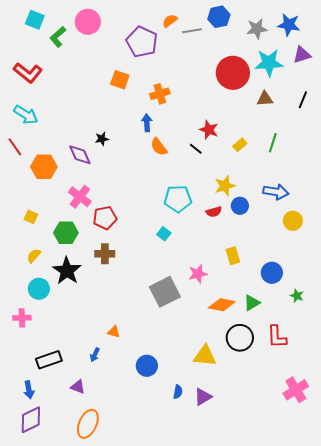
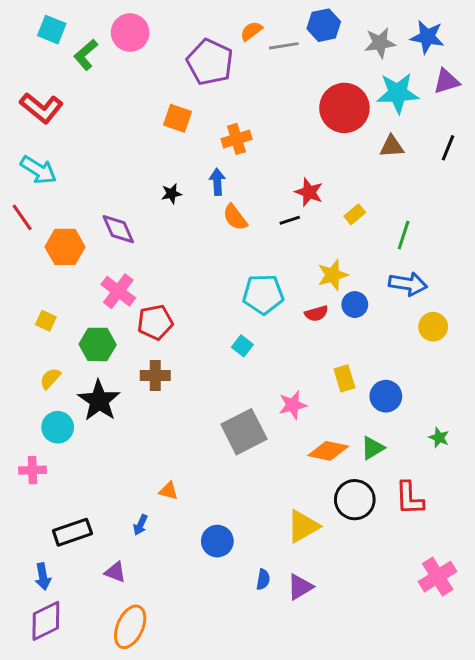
black star: (102, 139) -> (171, 194), moved
green line: (273, 143) -> (404, 235), moved
black line: (196, 149) -> (290, 220), turned -56
blue circle: (272, 273) -> (386, 396), moved
yellow triangle: (205, 356) -> (303, 526), turned -35

